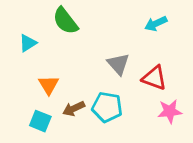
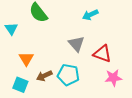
cyan arrow: (156, 24) -> (90, 15), moved
cyan triangle: (28, 43) -> (11, 29), turned -32

